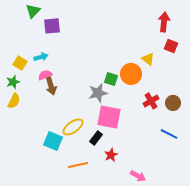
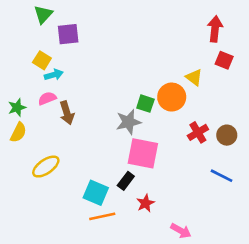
yellow square: (20, 63) -> (42, 60), moved
pink semicircle: (45, 75) -> (47, 98), moved
yellow ellipse: (73, 127) -> (46, 167), moved
cyan square: (53, 141) -> (96, 193), moved

